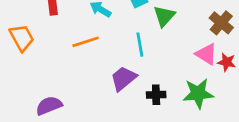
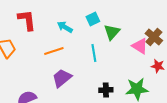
pink triangle: (206, 54) -> (140, 46), moved
purple trapezoid: (124, 78) -> (62, 78), moved

